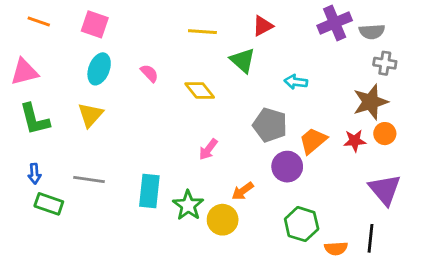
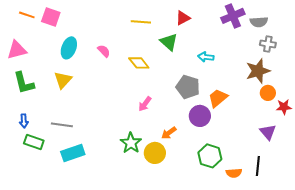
pink square: (95, 24) -> (51, 17), moved
red star: (355, 141) -> (284, 107), moved
purple triangle: (385, 190) -> (268, 132), size x0.7
cyan rectangle: (149, 191) -> (73, 153), moved, turned 65

